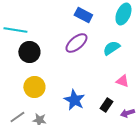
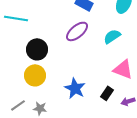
black circle: (29, 52) -> (37, 49), moved
pink triangle: (122, 81) -> (123, 69), size x1.5

